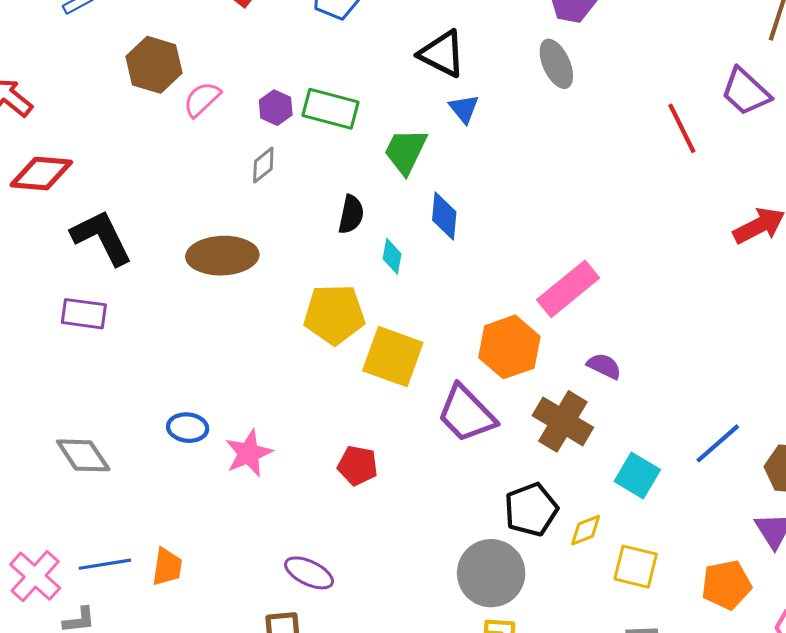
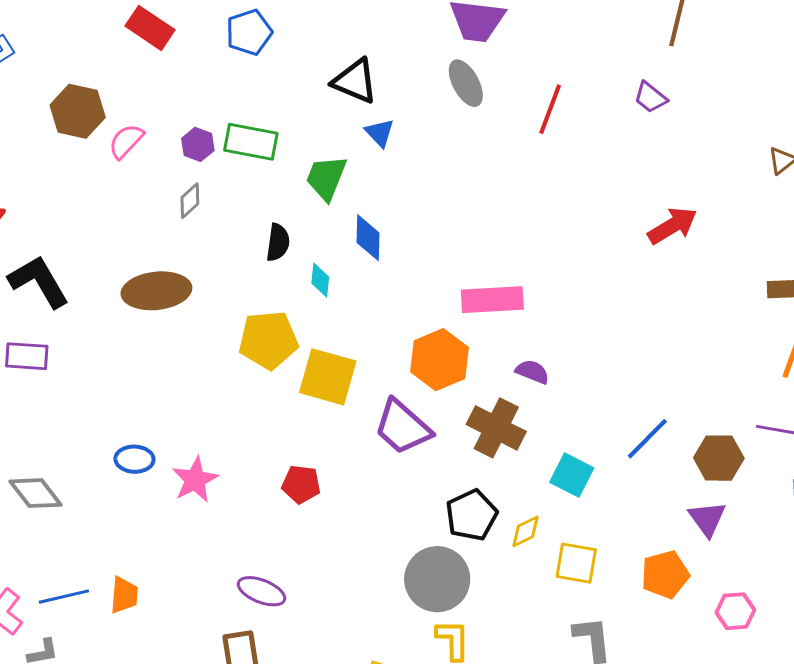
purple trapezoid: (746, 92) -> (650, 97), size x0.7
red line: (682, 128) -> (550, 109), moved, turned 51
pink rectangle: (568, 289) -> (492, 300), turned 40

